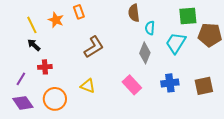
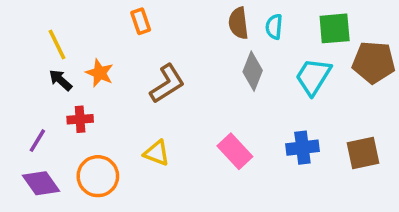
orange star: (56, 20) -> (100, 73), moved
cyan semicircle: (150, 28) -> (274, 27), moved
gray diamond: (145, 53) -> (253, 71), moved

